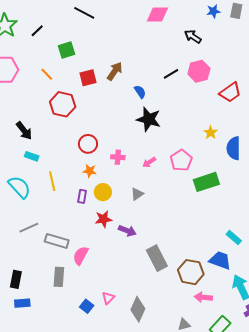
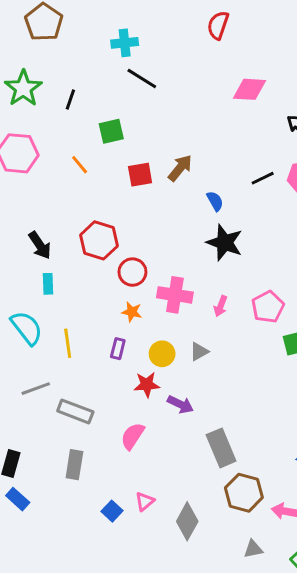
black line: (37, 31) -> (70, 99), turned -32
red hexagon: (63, 104) -> (99, 240), moved
cyan rectangle: (32, 156) -> (48, 284), turned 64
pink cross: (118, 157) -> (175, 295), size x1.6
pink arrow: (149, 162) -> (221, 306), turned -40
yellow line: (52, 181) -> (68, 343), moved
yellow circle: (103, 192) -> (162, 354), moved
pink semicircle: (81, 256) -> (133, 436), moved
brown hexagon: (191, 272) -> (244, 493), moved
blue rectangle: (22, 303) -> (18, 499), turned 42

